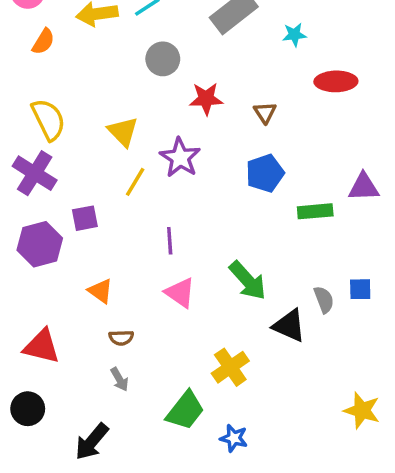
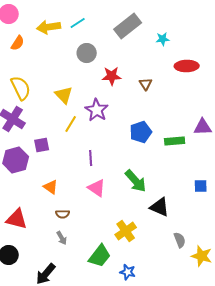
blue pentagon: (265, 173) -> (141, 132), moved
gray semicircle: (324, 300) -> (180, 240), moved

